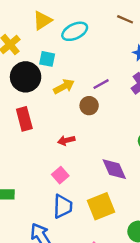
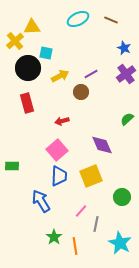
yellow triangle: (42, 21) -> (32, 27), moved, turned 30
cyan ellipse: (75, 31) -> (78, 19), moved
pink square: (60, 175) -> (57, 150), size x1.5

